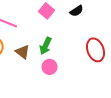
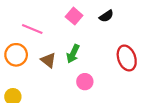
pink circle: (50, 67) -> (85, 82), moved

